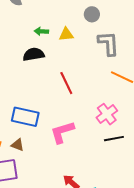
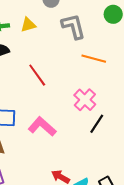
pink L-shape: (62, 132) -> (42, 127), turned 68
black line: (114, 139) -> (97, 124), turned -36

